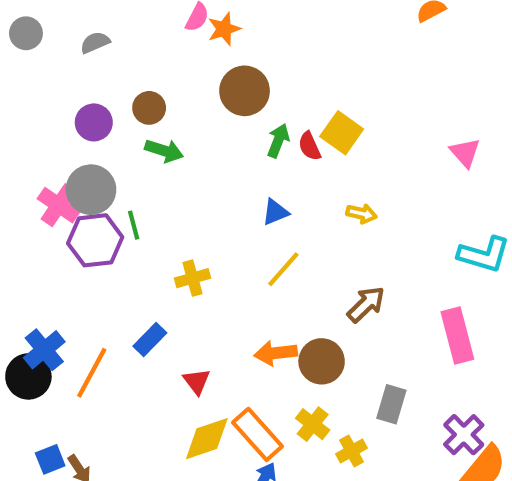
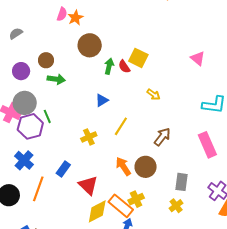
blue triangle: (275, 212) -> (102, 100), moved
yellow arrow: (361, 214) -> (153, 94), turned 32
yellow cross: (192, 278) -> (89, 137), moved
blue cross: (44, 350) -> (24, 160), moved
orange arrow: (276, 353) -> (123, 166), turned 72
red triangle: (197, 381) -> (88, 185), size x1.5
yellow cross: (313, 424) -> (136, 199), moved, turned 35
yellow cross: (352, 451) -> (176, 206), moved

